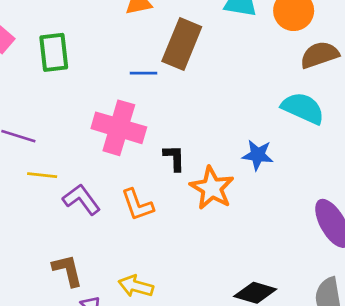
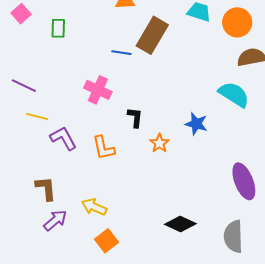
green rectangle: (54, 52) -> (58, 28), size x0.7
pink cross: (119, 128) -> (98, 90), size x0.7
orange star: (212, 188) -> (159, 143), size x0.6

